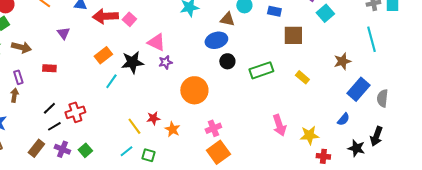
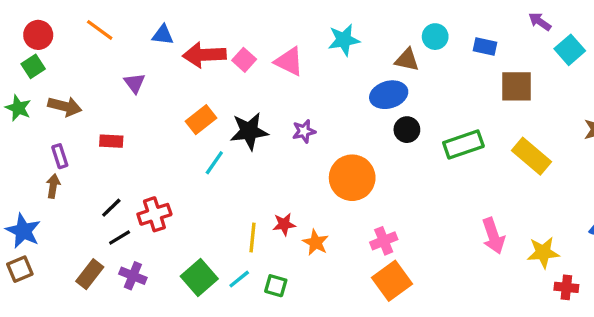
pink triangle: (156, 42) -> (289, 61), moved
yellow rectangle: (302, 77) -> (532, 156), size x1.6
yellow line: (134, 126) -> (252, 238), turned 42
green square: (85, 150) -> (199, 277), moved, size x1.5

